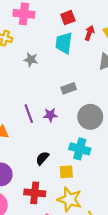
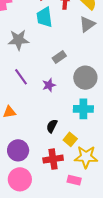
gray star: (31, 60) -> (18, 40), size x1.5
purple line: (29, 114) -> (21, 77), moved
yellow square: (66, 172) -> (70, 139), moved, turned -32

